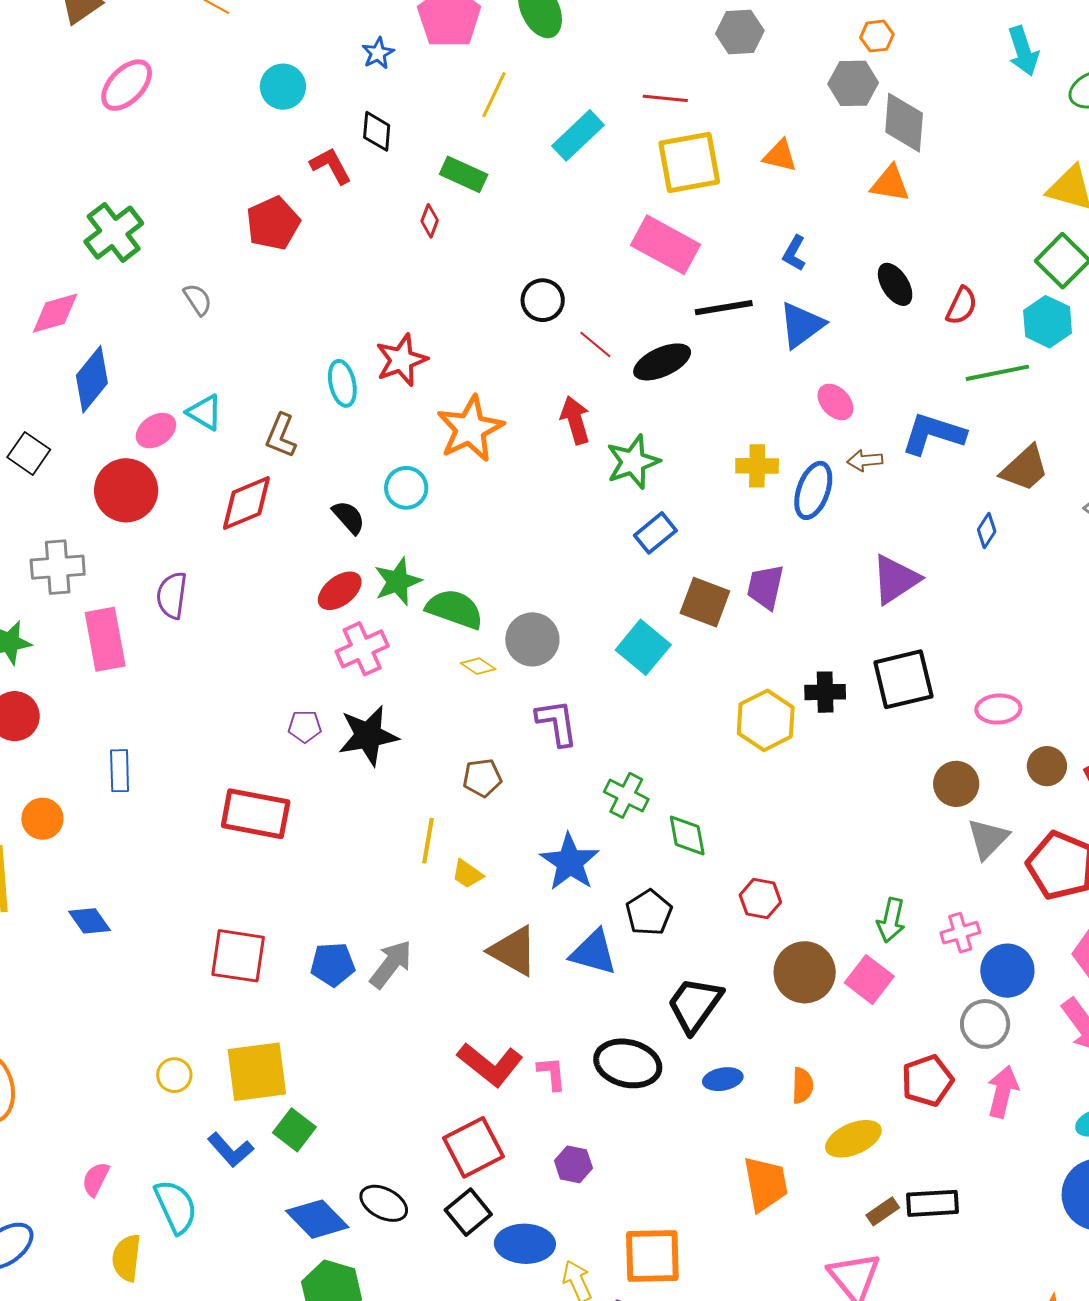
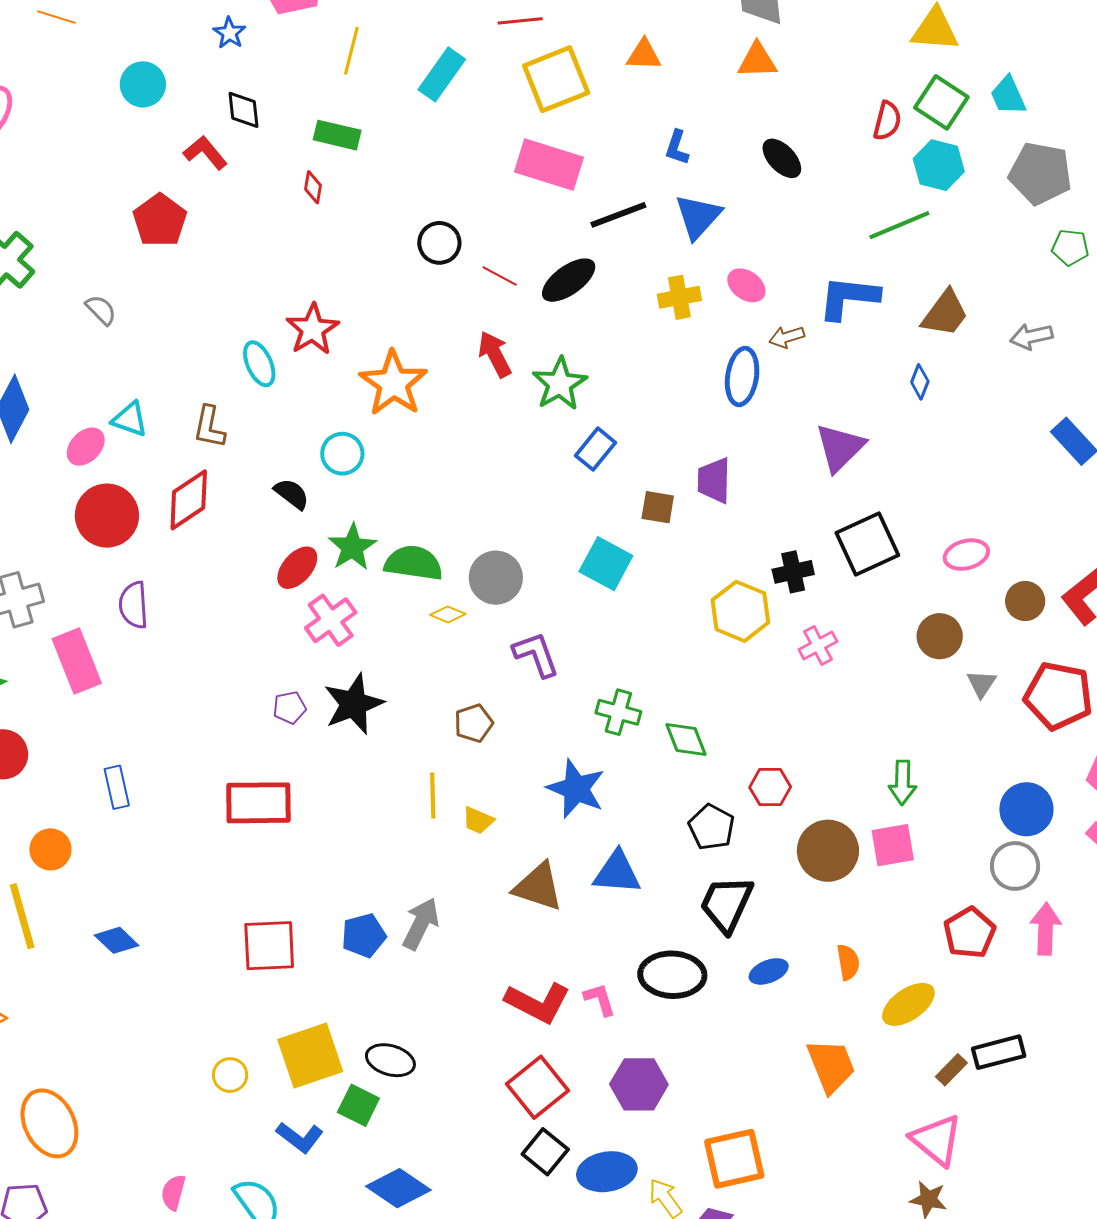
red semicircle: (962, 306) -> (887, 121), moved
yellow cross: (757, 466) -> (679, 297), moved
red circle: (126, 490) -> (107, 516), moved
brown square: (705, 602) -> (658, 507), size x0.7
gray triangle: (988, 839) -> (982, 684), size x0.7
black pentagon: (649, 913) -> (711, 827), moved
pink cross: (960, 933) -> (818, 645), moved
pink square: (869, 980) -> (893, 845), turned -36
purple hexagon: (573, 1164) -> (639, 1084), size x1.5
black ellipse: (384, 1203) -> (390, 1060), moved

